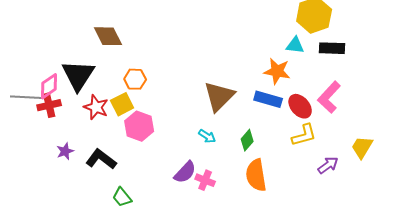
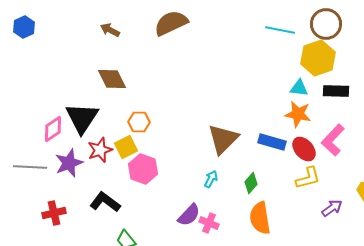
orange star: (277, 71) -> (298, 114), moved
gray line: (27, 97) -> (30, 167), moved
red cross: (49, 105) -> (54, 213), moved
red star: (96, 107) -> (100, 150), turned 30
cyan arrow: (207, 136) -> (211, 179), turned -96
purple star: (65, 151) -> (69, 163), moved, size x1.6

